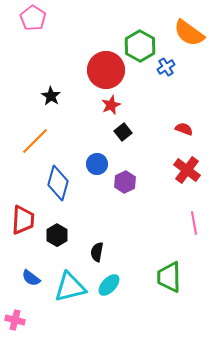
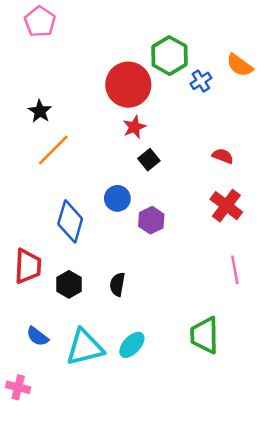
orange semicircle: (189, 33) -> (240, 65), moved, size x0.7
black star: (51, 96) -> (40, 111), moved
orange line: (35, 141) -> (53, 150), moved
black semicircle: (97, 252) -> (117, 284), moved

